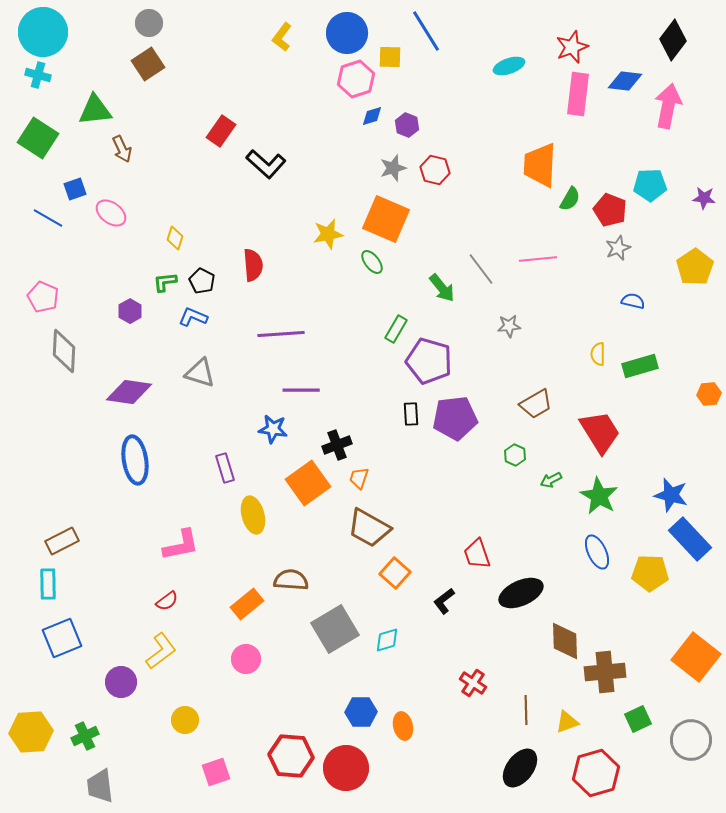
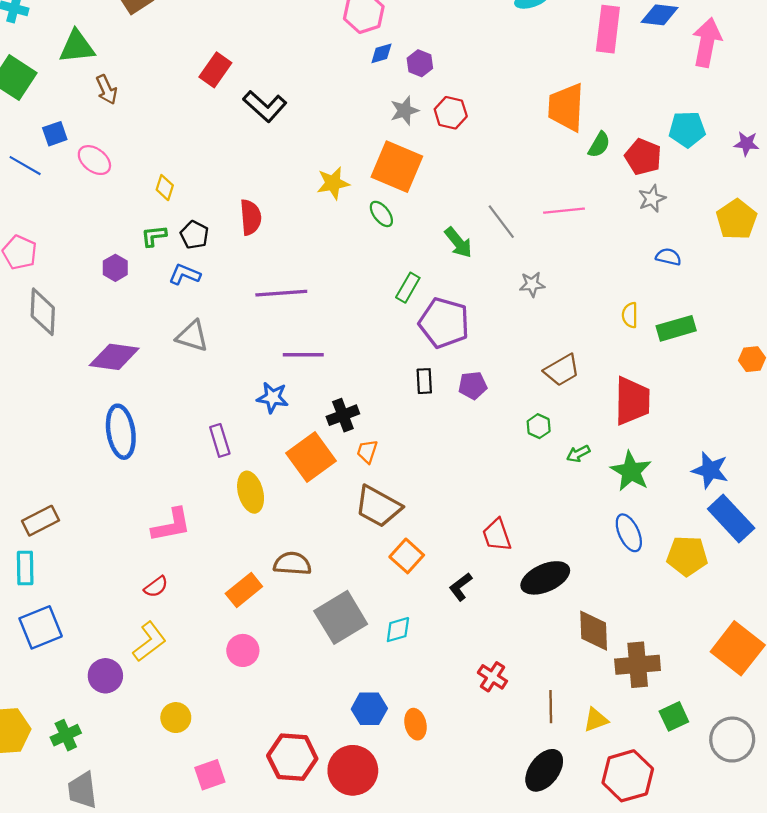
purple pentagon: (455, 418) -> (473, 385), size x0.6
red trapezoid: (600, 432) -> (632, 401), turned 33

